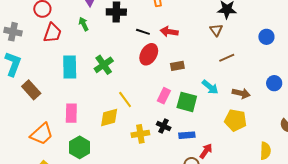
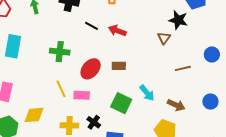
red ellipse: (149, 54) -> (91, 69), moved
brown line: (227, 58) -> (183, 68), moved
green cross: (104, 65) -> (60, 52), moved, turned 30
pink rectangle: (164, 96) -> (82, 95), moved, turned 56
yellow diamond: (109, 118) -> (34, 115), moved

